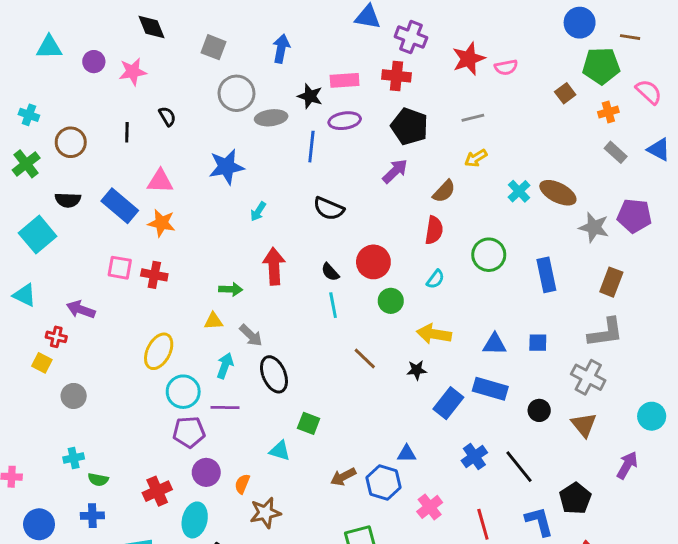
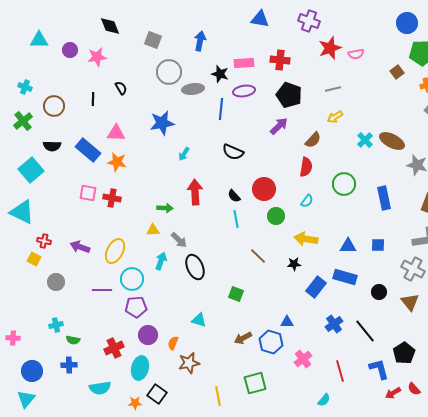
purple cross: (411, 37) -> (309, 21), moved
cyan triangle: (25, 295) -> (22, 212), size x1.5
purple arrow: (81, 309) -> (80, 247), moved
purple line: (225, 408) -> (102, 290), moved
green square: (309, 423) -> (236, 294), moved

